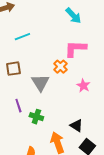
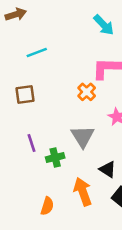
gray triangle: (40, 83) -> (83, 136), moved
green cross: (36, 117) -> (55, 157), turned -32

